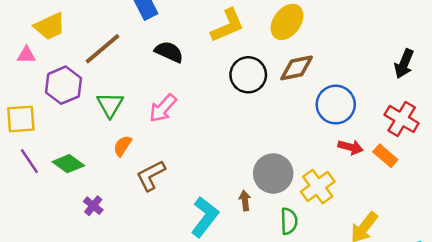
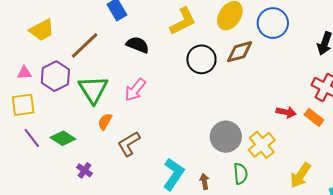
pink triangle: (26, 55) -> (24, 73), moved
green triangle: (110, 105) -> (93, 89), size x1.4
blue circle: (336, 105) -> (273, 23), moved
brown arrow: (245, 201) -> (204, 181), moved

